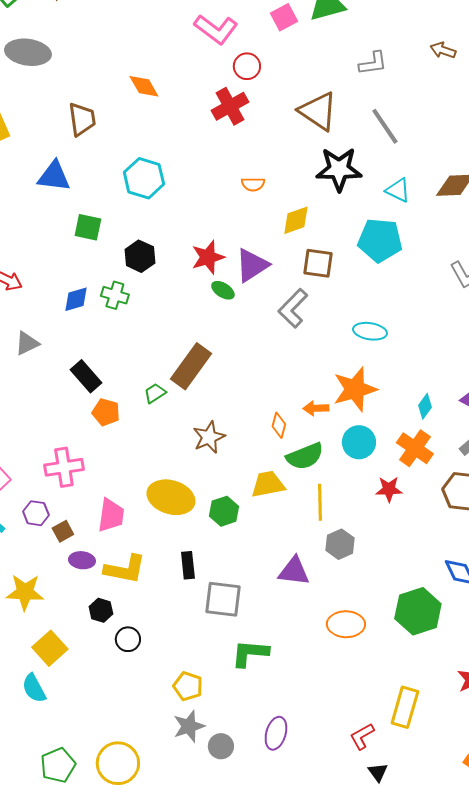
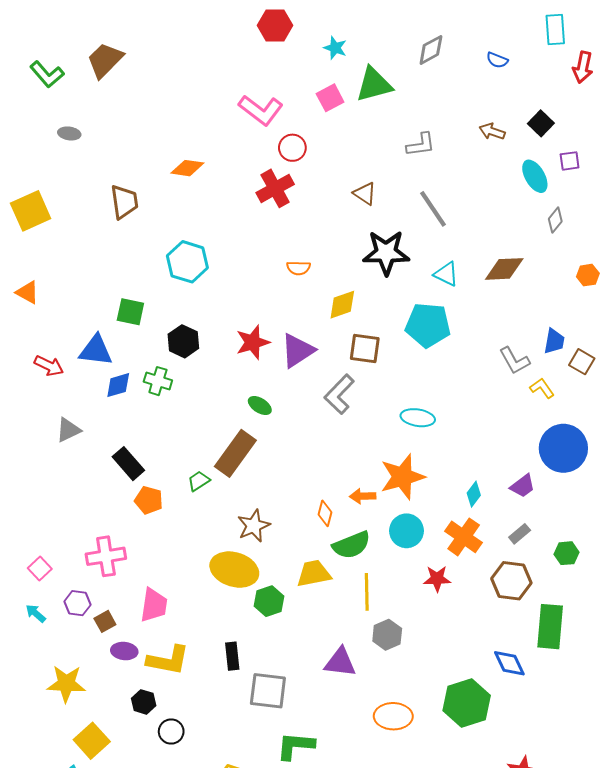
gray ellipse: (28, 52) -> (69, 133), size x0.5
orange diamond: (144, 86) -> (187, 168), turned -52
brown triangle: (318, 111) -> (365, 194), size x0.6
blue triangle: (54, 176) -> (96, 350), moved
green ellipse: (223, 290) -> (260, 405), moved
yellow ellipse: (171, 497) -> (234, 570), moved

